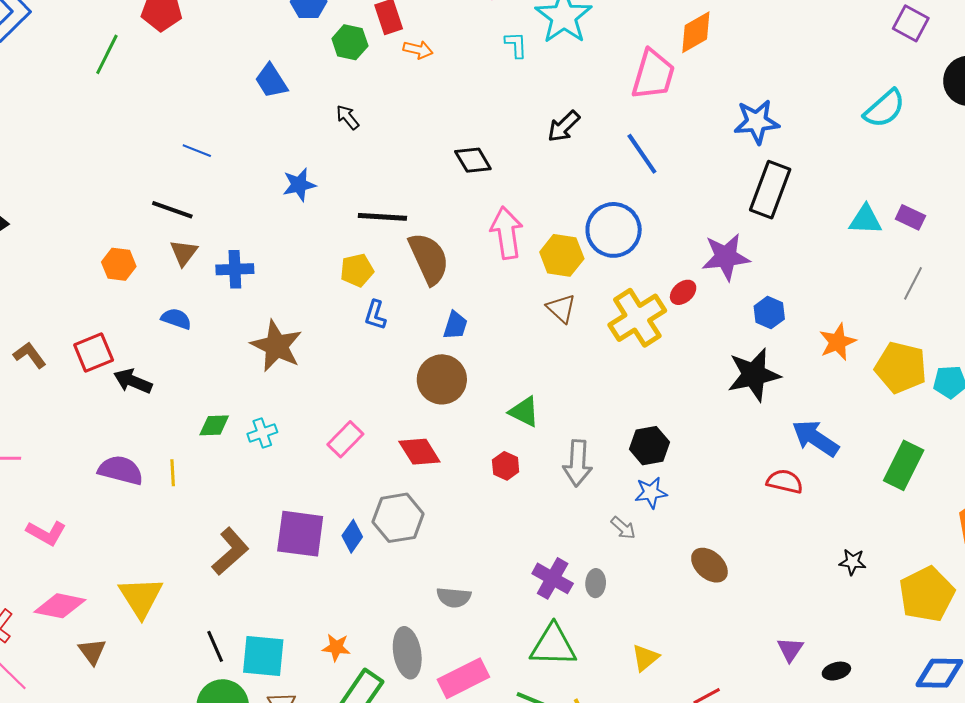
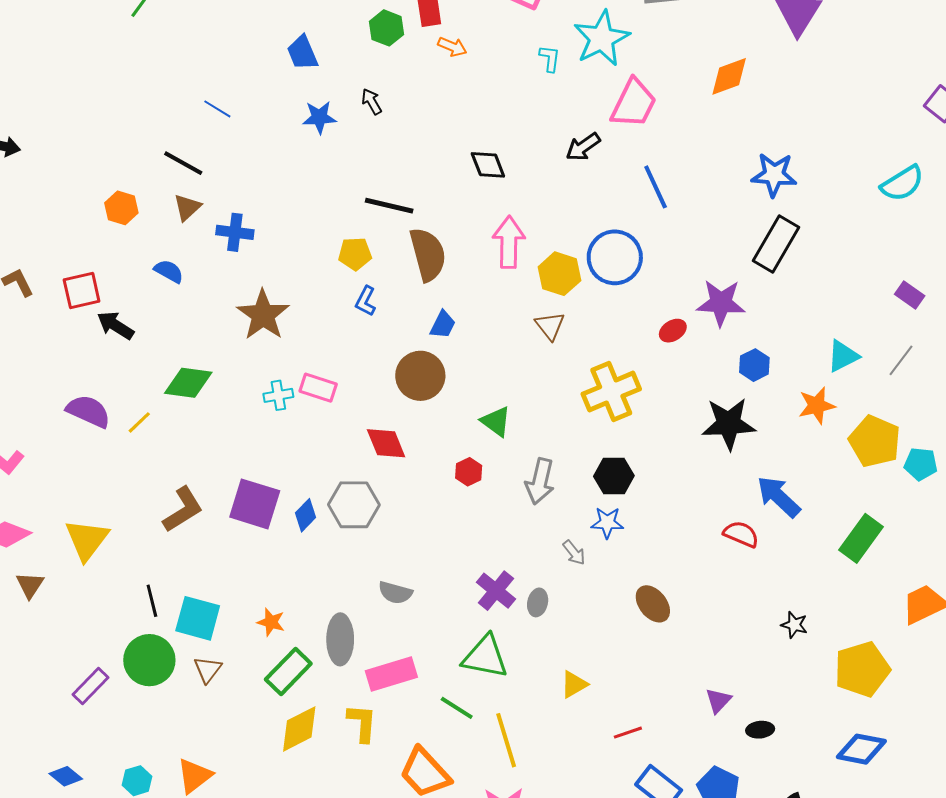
pink trapezoid: (653, 75) -> (634, 103), moved
blue star: (299, 185) -> (319, 117), moved
cyan triangle: (865, 220) -> (843, 356), moved, turned -39
yellow cross: (637, 318) -> (611, 392), moved
green diamond: (214, 425) -> (188, 383), size x1.5
cyan cross: (262, 433) -> (278, 395), moved
pink rectangle: (345, 439) -> (318, 388), moved, turned 54
yellow line: (173, 473) -> (139, 422), turned 40

